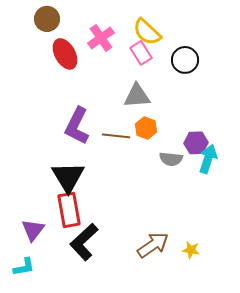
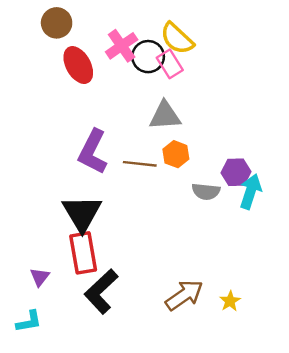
black circle: (185, 60) -> (148, 57), moved
purple triangle: (33, 230) -> (40, 277), size x0.7
yellow star: (191, 250) -> (230, 301), turned 30

